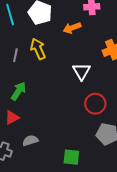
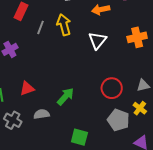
white triangle: (81, 71) -> (97, 40), moved
green arrow: (18, 91) -> (66, 96), moved

